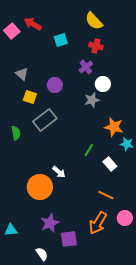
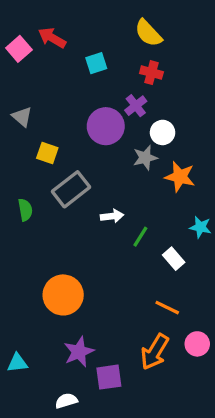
gray triangle: (22, 74) -> (22, 117), moved
purple circle: (55, 85) -> (106, 126), moved, size x1.5
orange star: (114, 127) -> (180, 177), moved
white arrow: (59, 172) -> (112, 216), moved, turned -48
white semicircle: (42, 254) -> (66, 401), turned -72

